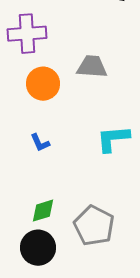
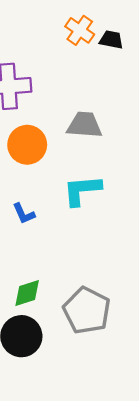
cyan L-shape: (113, 139) -> (82, 190), moved

